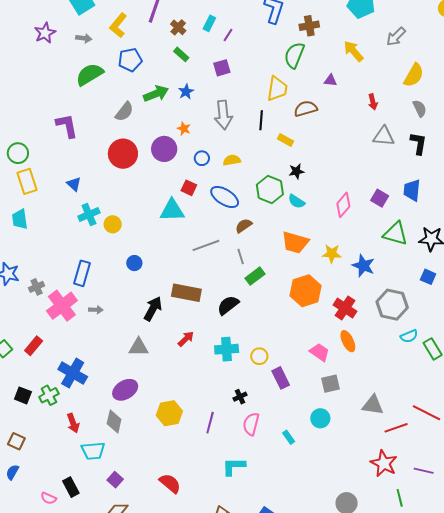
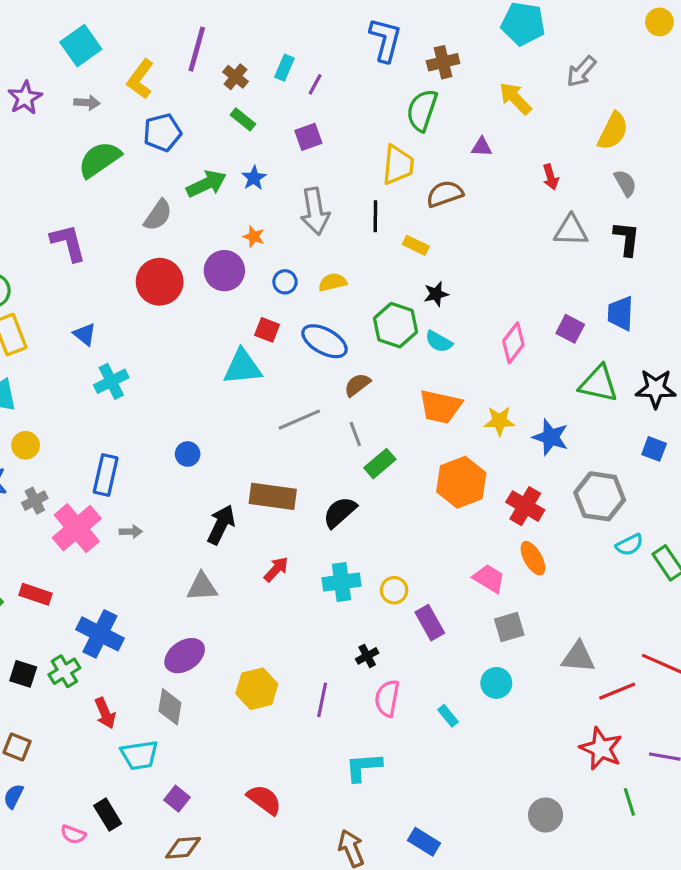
yellow circle: (113, 224) -> (26, 445), moved
red rectangle: (34, 346) -> (36, 594), turned 72

